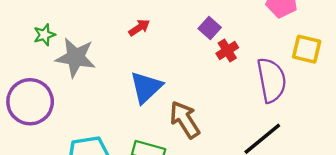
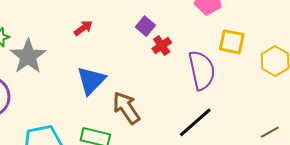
gray star: (76, 57) -> (28, 56), turned 30

